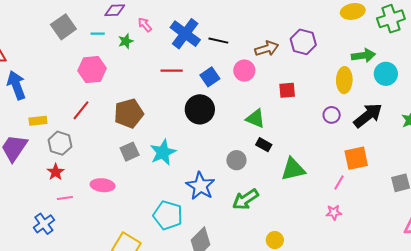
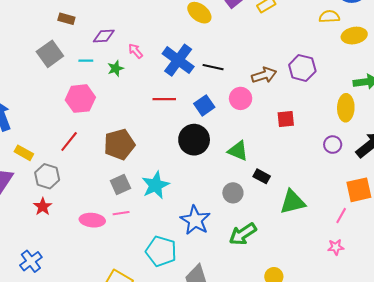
green triangle: (255, 119) -> (238, 151), moved
yellow rectangle: (38, 121) -> (24, 153), turned 36
pink line: (65, 198) -> (121, 213), moved

